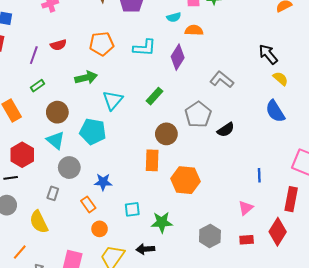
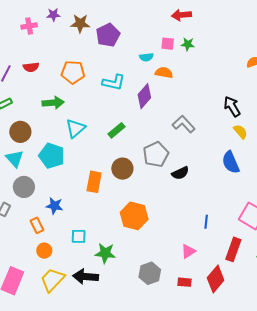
orange rectangle: (152, 160) -> (94, 182), moved
black arrow: (145, 249) -> (86, 277), size x1.4

